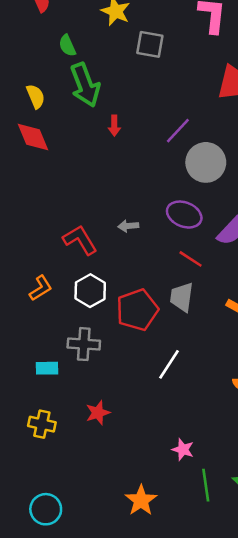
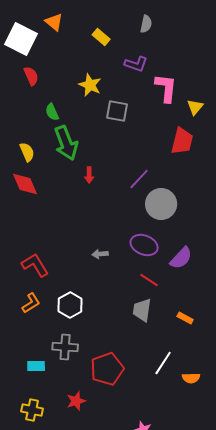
red L-shape: (80, 240) -> (35, 265), moved
red pentagon: (137, 310) -> (107, 369), moved
white line: (169, 364) -> (163, 363), moved

